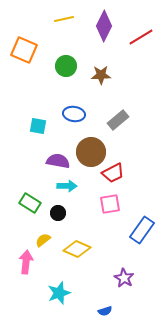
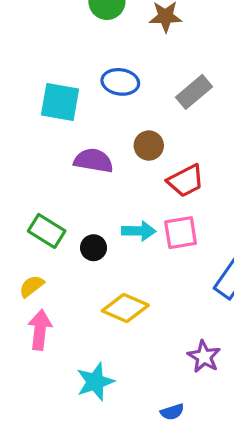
cyan square: (38, 126) -> (60, 102), size x1.4
brown circle: (91, 152) -> (149, 146), size x0.6
cyan arrow: (67, 186) -> (139, 231), moved
yellow semicircle: (43, 240) -> (32, 286), moved

